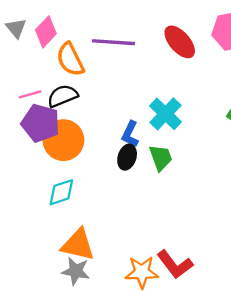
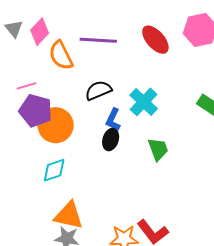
black semicircle: (63, 96) -> (98, 90), moved
green trapezoid: (161, 158) -> (158, 149), moved

